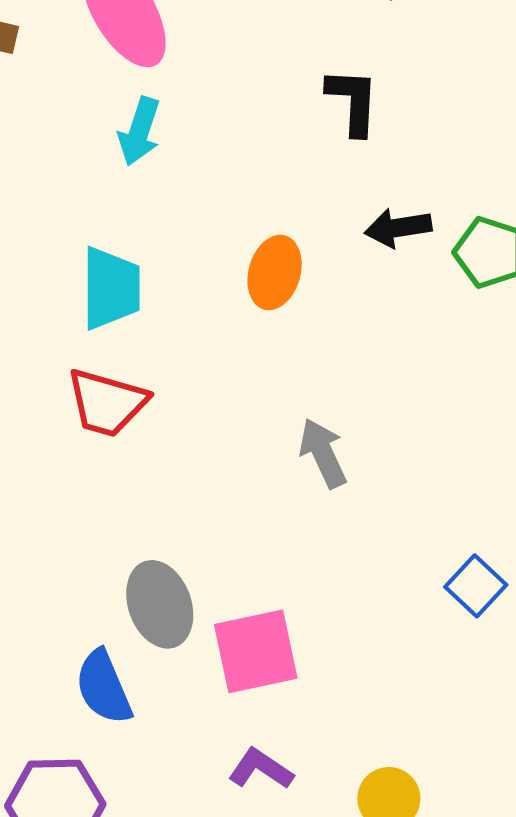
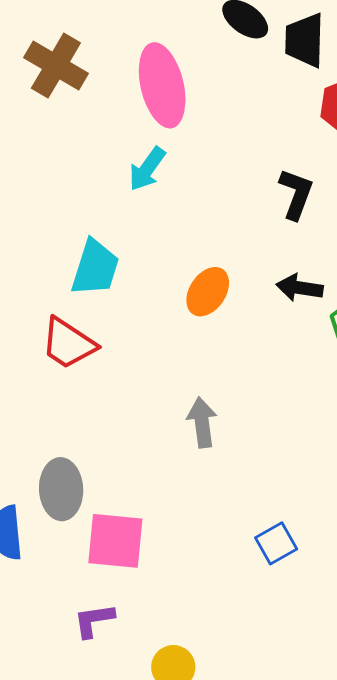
purple L-shape: (261, 769) -> (94, 620), turned -60

